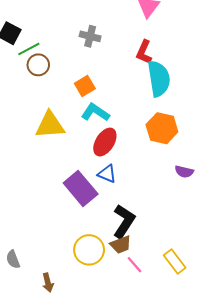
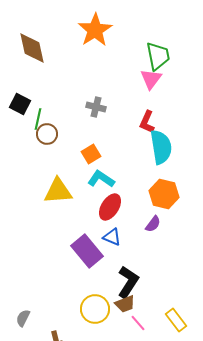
green line: (29, 49) -> (38, 119), turned -50
purple semicircle: (184, 172) -> (153, 224), moved, turned -66
gray semicircle: (13, 259) -> (23, 318), turned 48

